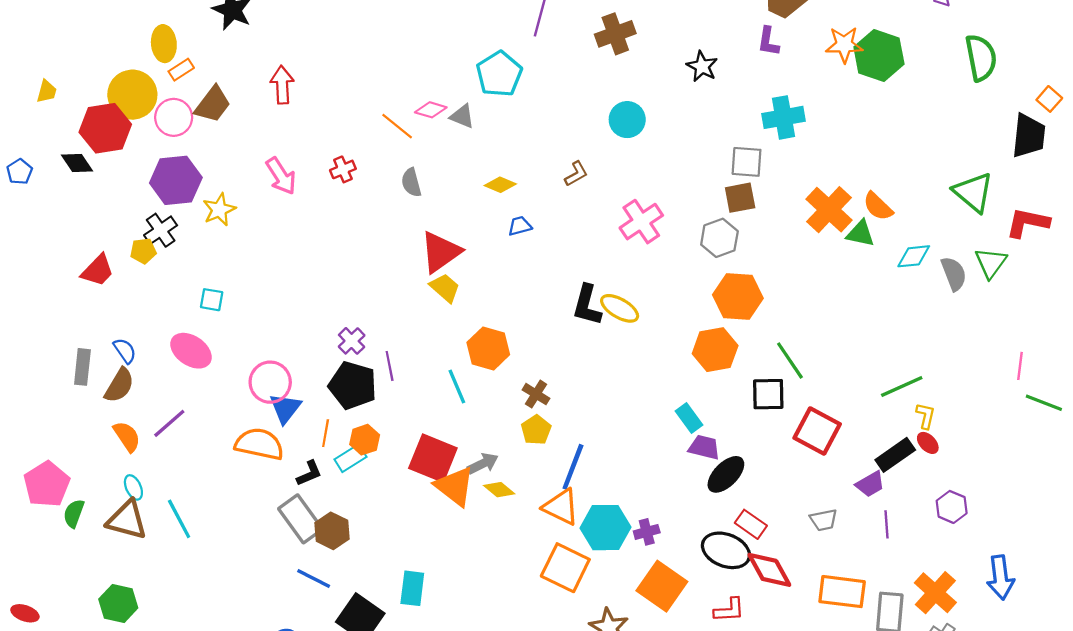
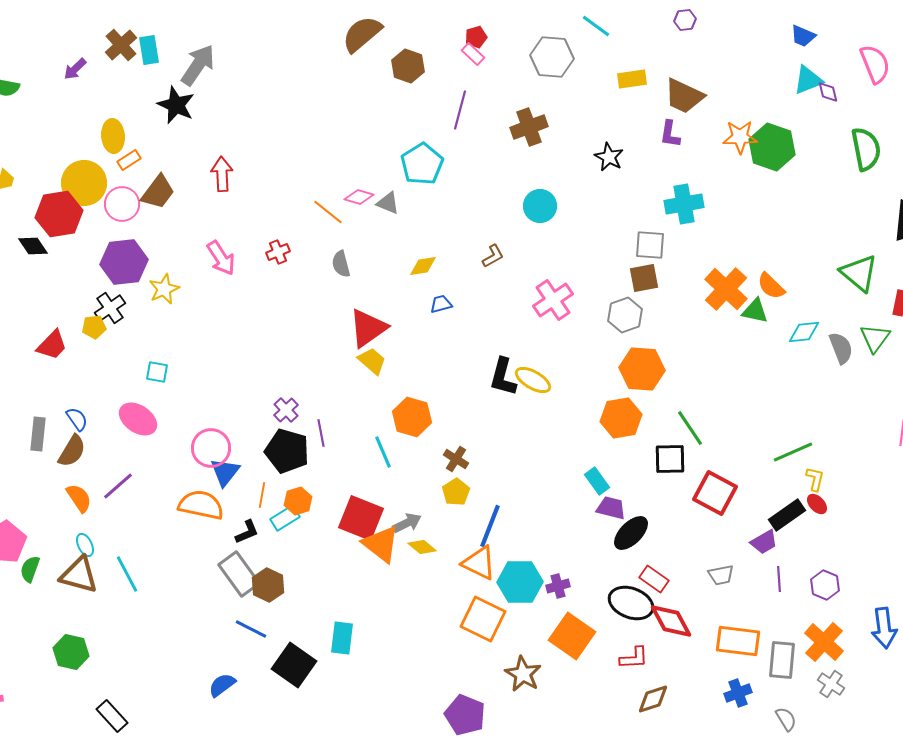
yellow diamond: (500, 185) -> (423, 266), turned -32
purple hexagon: (952, 507) -> (825, 585), moved

